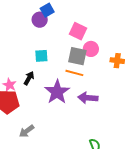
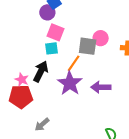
pink square: (78, 31) -> (55, 32), moved
orange line: (74, 73) -> (74, 63), moved, turned -66
black arrow: (29, 78) -> (41, 71), size x1.5

